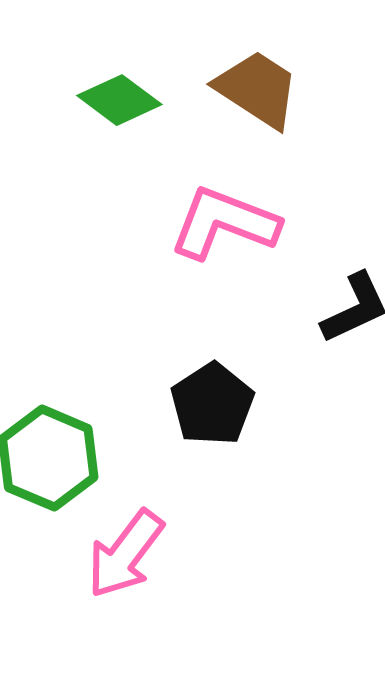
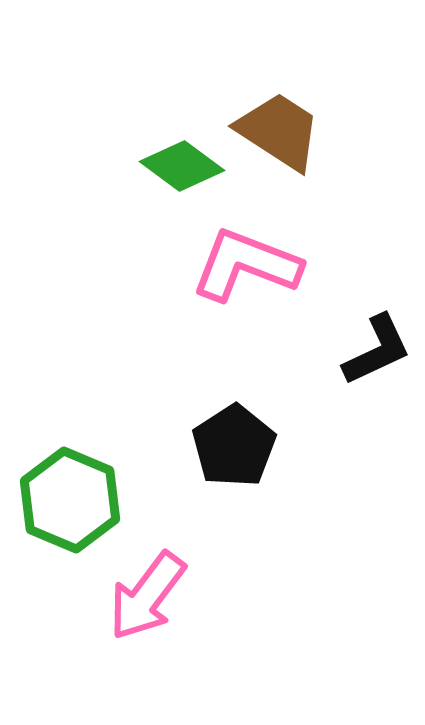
green diamond: (119, 100) -> (182, 166), moved

